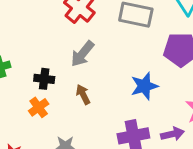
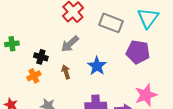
blue star: (144, 86) -> (97, 66), moved, turned -30

